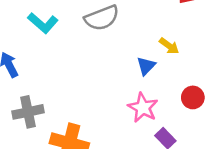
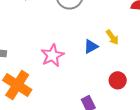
pink star: (143, 108) -> (52, 55), moved

